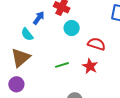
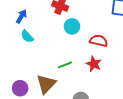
blue arrow: (39, 18) -> (21, 16), moved
brown triangle: (21, 58) -> (46, 84), moved

